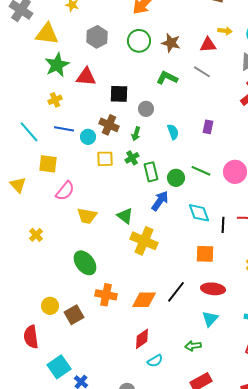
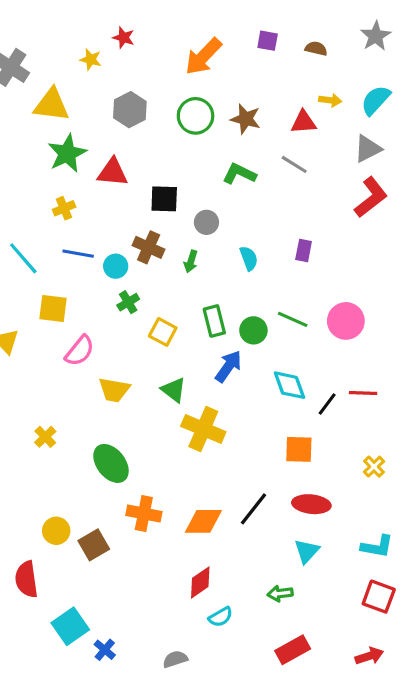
green cross: (132, 158) -> (128, 302), moved
yellow square: (105, 159) -> (163, 332), moved, turned 30
black line: (223, 225) -> (327, 404), turned 35
yellow cross: (36, 235) -> (45, 437), moved

